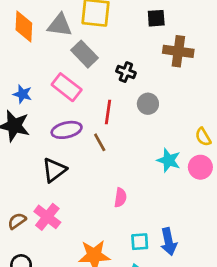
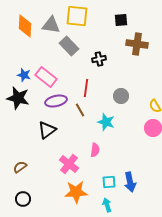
black cross: (126, 72) -> (99, 59), turned -32
pink rectangle: (67, 87) -> (46, 77), moved
gray circle: (148, 104) -> (121, 96), moved
cyan star: (169, 160) -> (106, 122), moved
pink cross: (47, 217) -> (69, 164), moved

